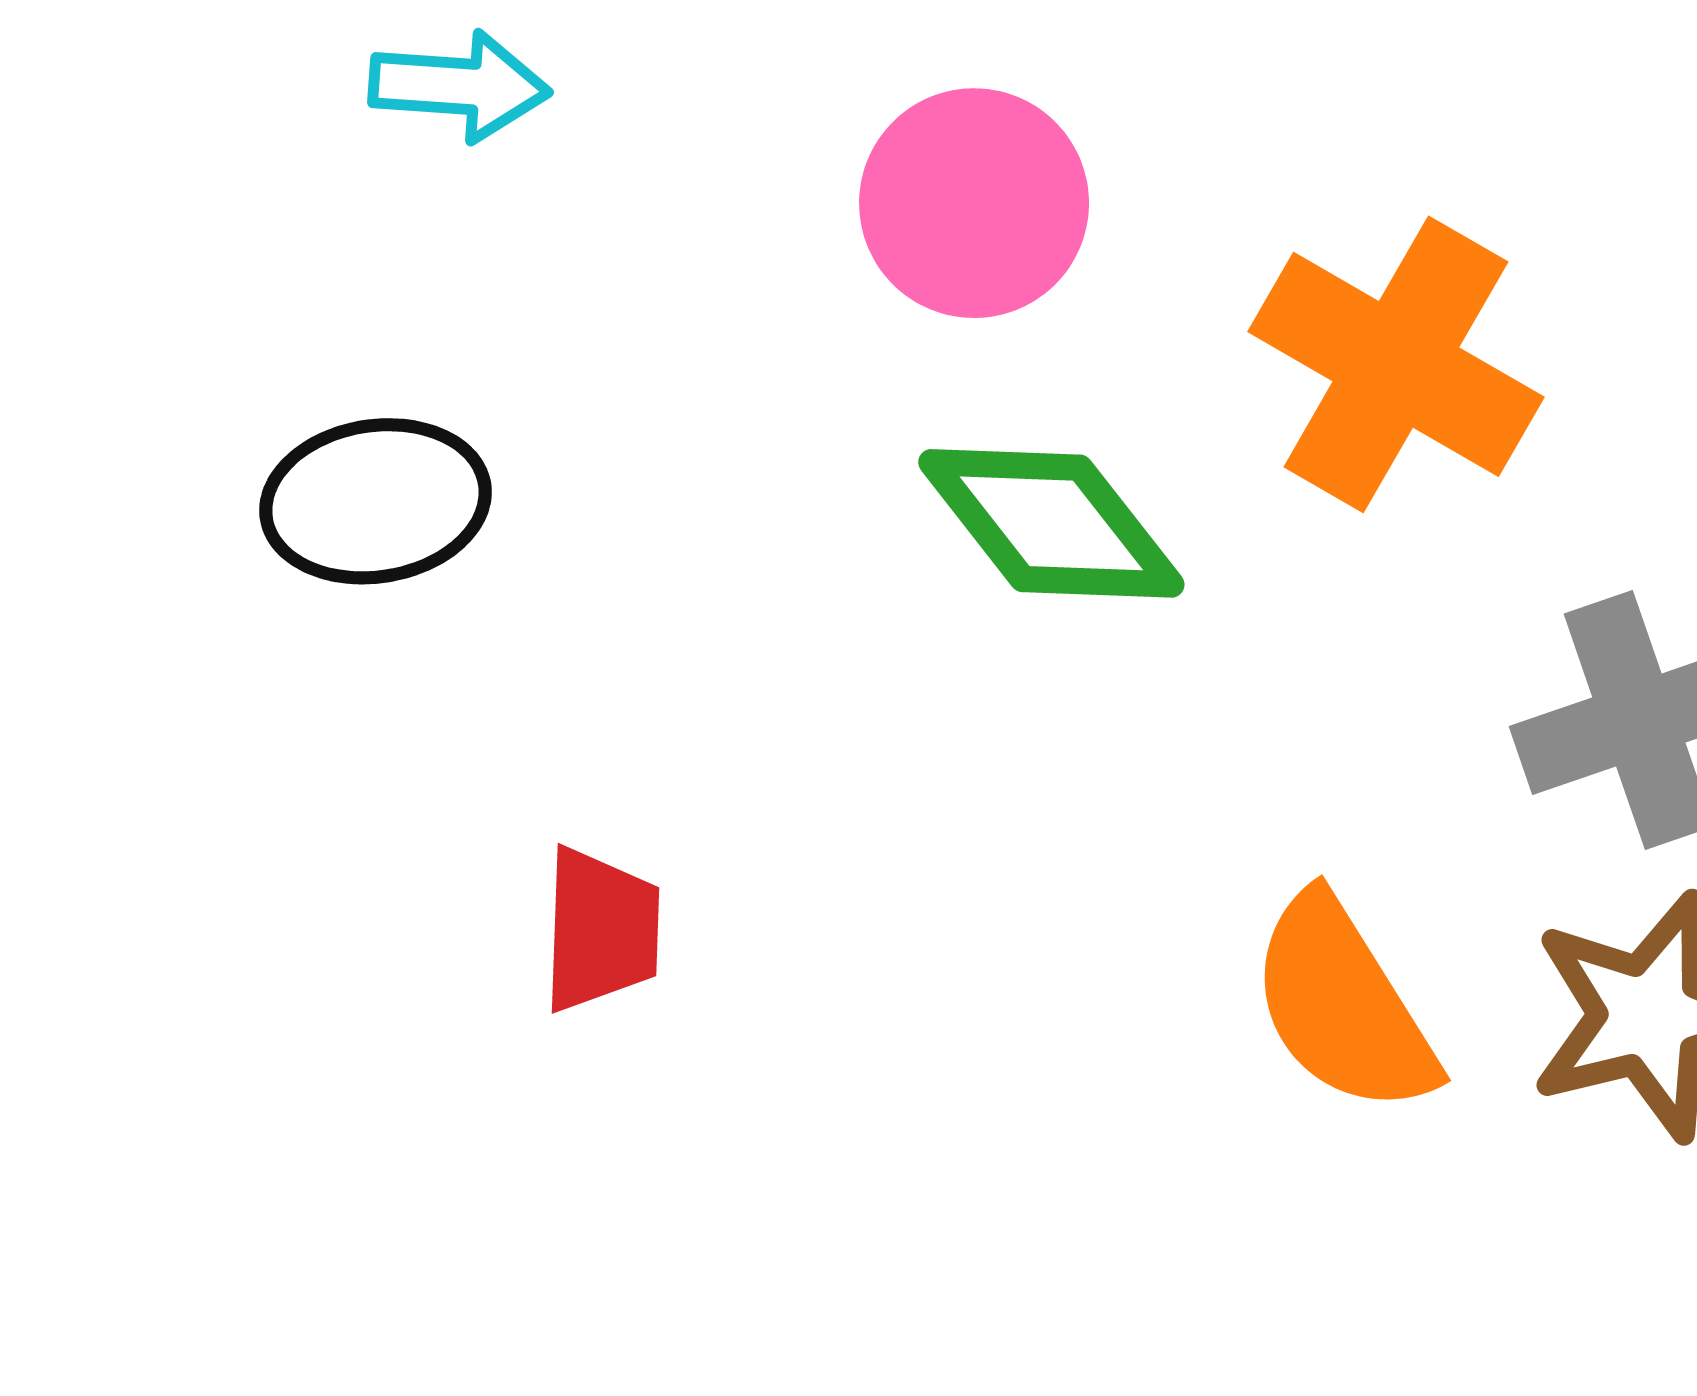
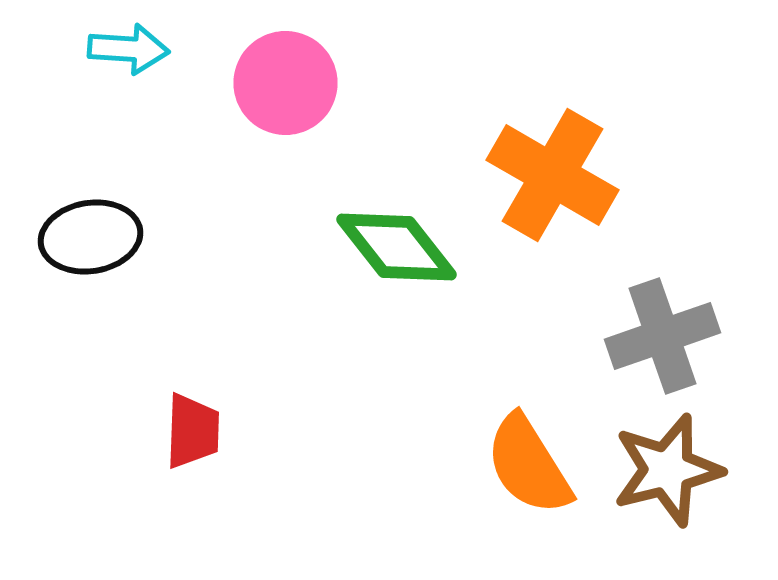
pink circle: (974, 203) -> (286, 83), moved

